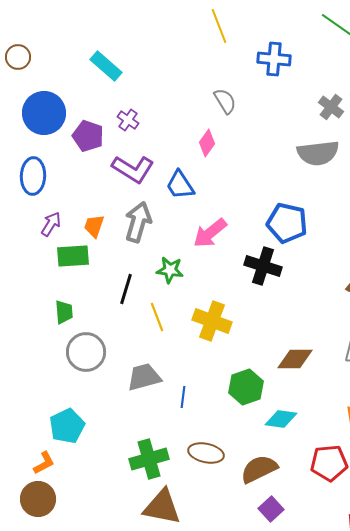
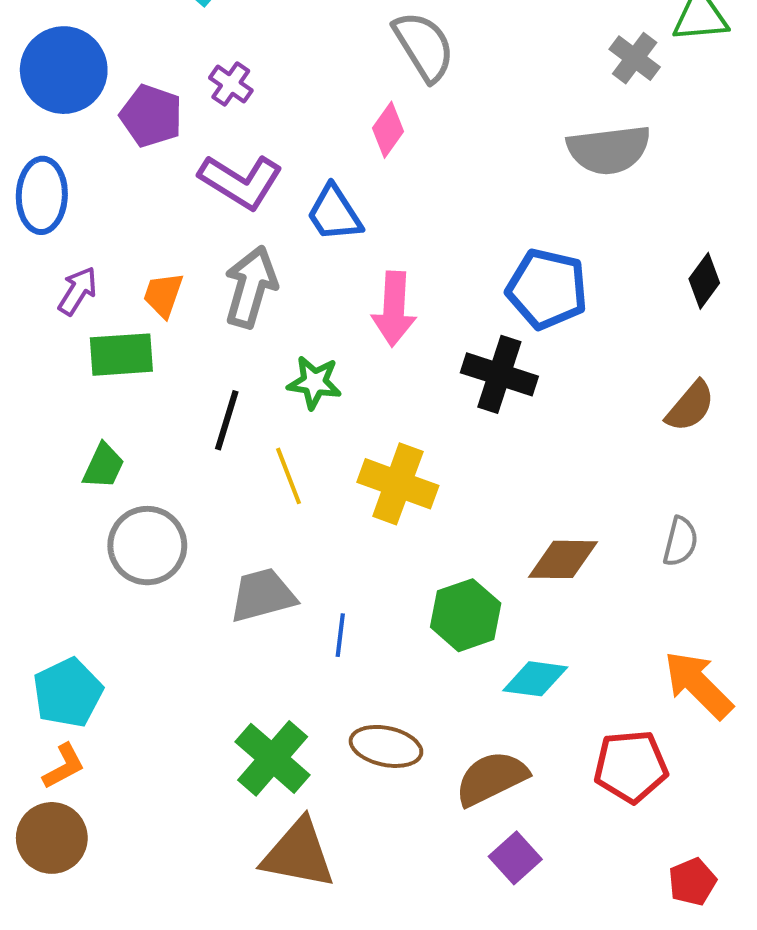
gray semicircle: (225, 101) -> (424, 46), size x1.4
pink arrow: (210, 233) -> (394, 309), turned -48
green trapezoid: (64, 312) -> (103, 466), turned 30
cyan pentagon: (67, 426) -> (68, 693), moved
green cross: (149, 459) -> (273, 758), turned -33

